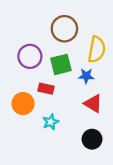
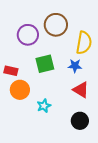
purple circle: (30, 56) -> (28, 35), moved
green square: (61, 64) -> (45, 64), moved
red rectangle: (46, 89) -> (11, 71), moved

